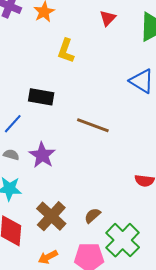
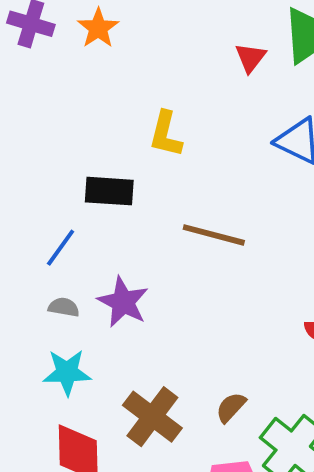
red triangle: (108, 18) -> (250, 58), moved
yellow L-shape: (66, 51) -> (166, 134), moved

